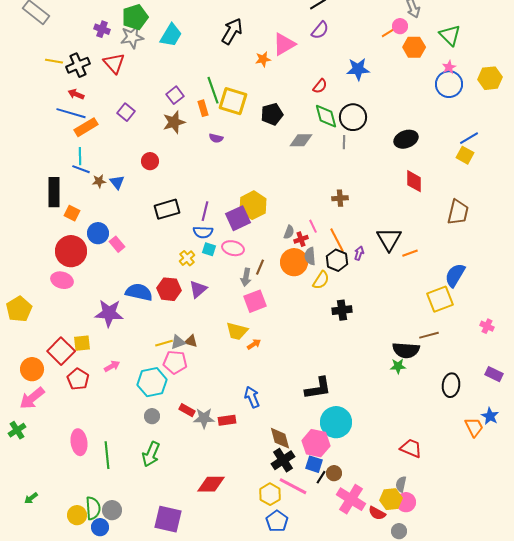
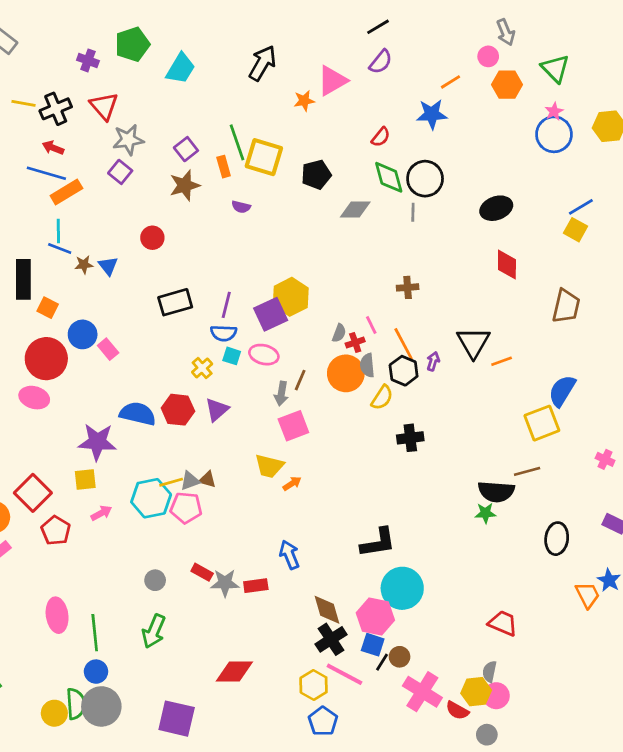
orange line: (389, 32) -> (451, 82), moved
gray star: (132, 37) -> (128, 140), moved
yellow square: (82, 343) -> (85, 479), moved
cyan hexagon: (152, 382) -> (151, 498), moved
gray circle: (112, 510) -> (101, 706), size x1.5
blue circle: (100, 527) -> (96, 672), moved

